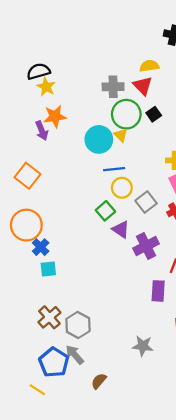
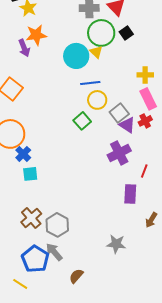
purple triangle: (121, 229) -> (127, 125), moved

